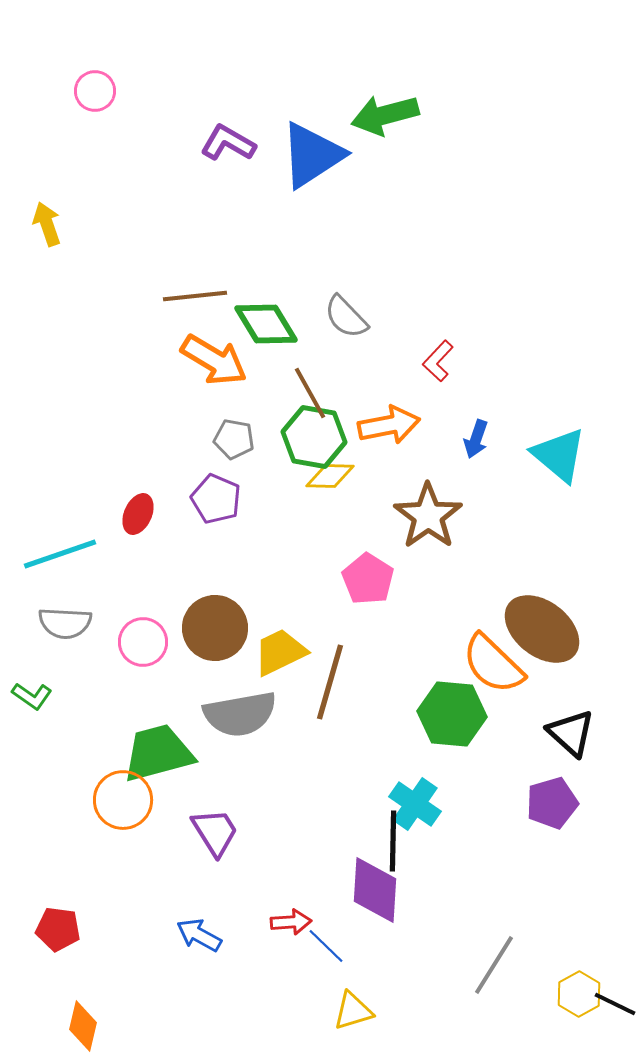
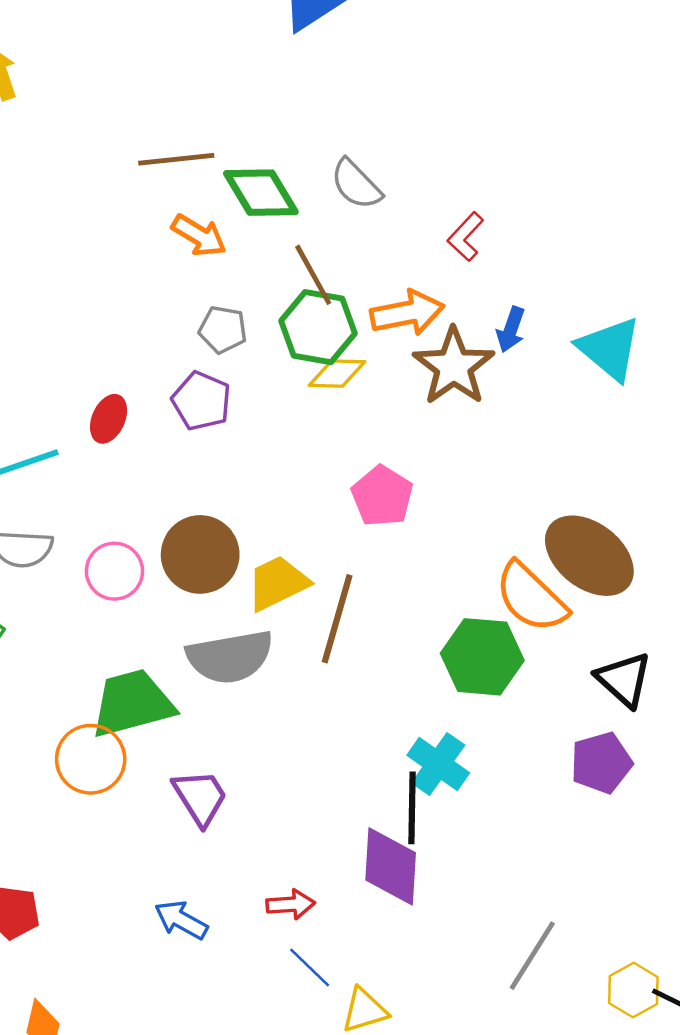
orange arrow: (214, 360) -> (199, 236), size x0.7
brown star: (428, 516) -> (454, 366), moved
blue line: (326, 946) -> (310, 967), moved

